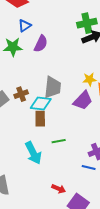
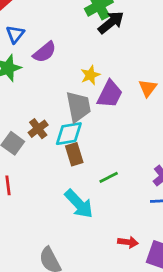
purple semicircle: (41, 44) -> (45, 52), turned 42
yellow star: (89, 79) -> (90, 75), moved
purple trapezoid: (83, 101) -> (110, 94), moved

